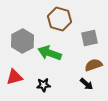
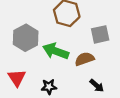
brown semicircle: (94, 65) -> (85, 59), moved
red triangle: (15, 77) -> (17, 78), turned -48

